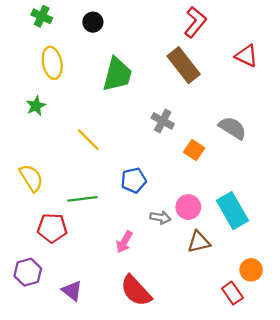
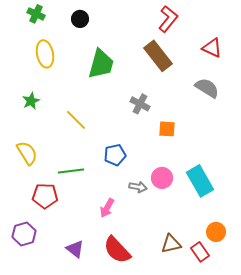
green star: (36, 106) -> (31, 101), moved
gray semicircle: (232, 128) -> (207, 88), moved
orange square: (194, 150) -> (167, 129), turned -30
brown triangle: (199, 242) -> (171, 244), moved
purple triangle: (72, 291) -> (75, 249), moved

